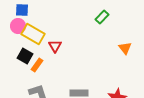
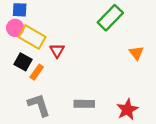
green rectangle: (102, 17) -> (110, 18), size x1.6

